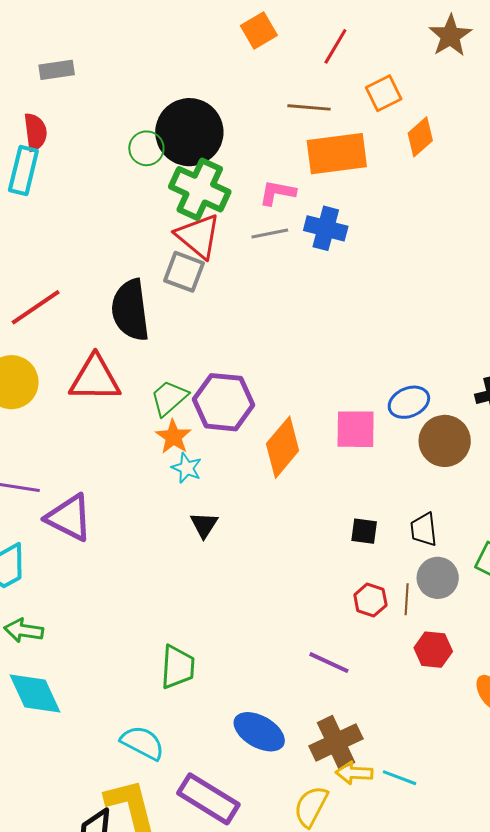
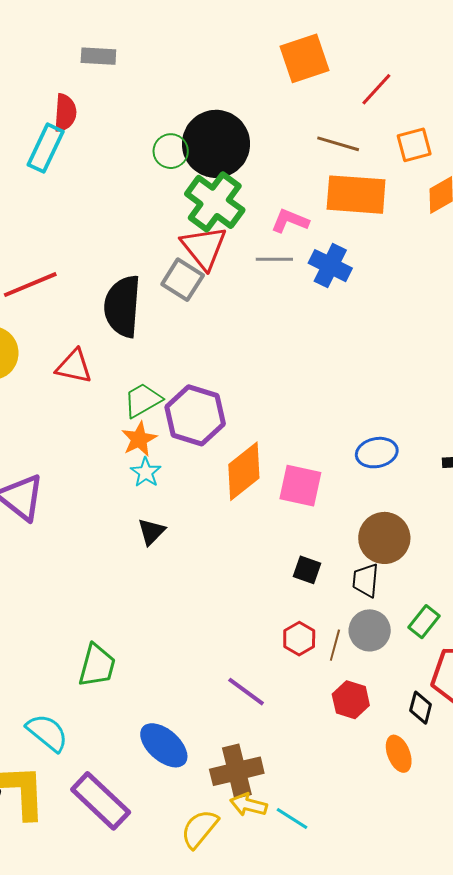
orange square: (259, 31) -> (305, 58), size x1.4
red triangle: (95, 379) -> (74, 366), size x0.7
pink square: (356, 429) -> (300, 486), moved
brown circle: (445, 441) -> (384, 538), moved

